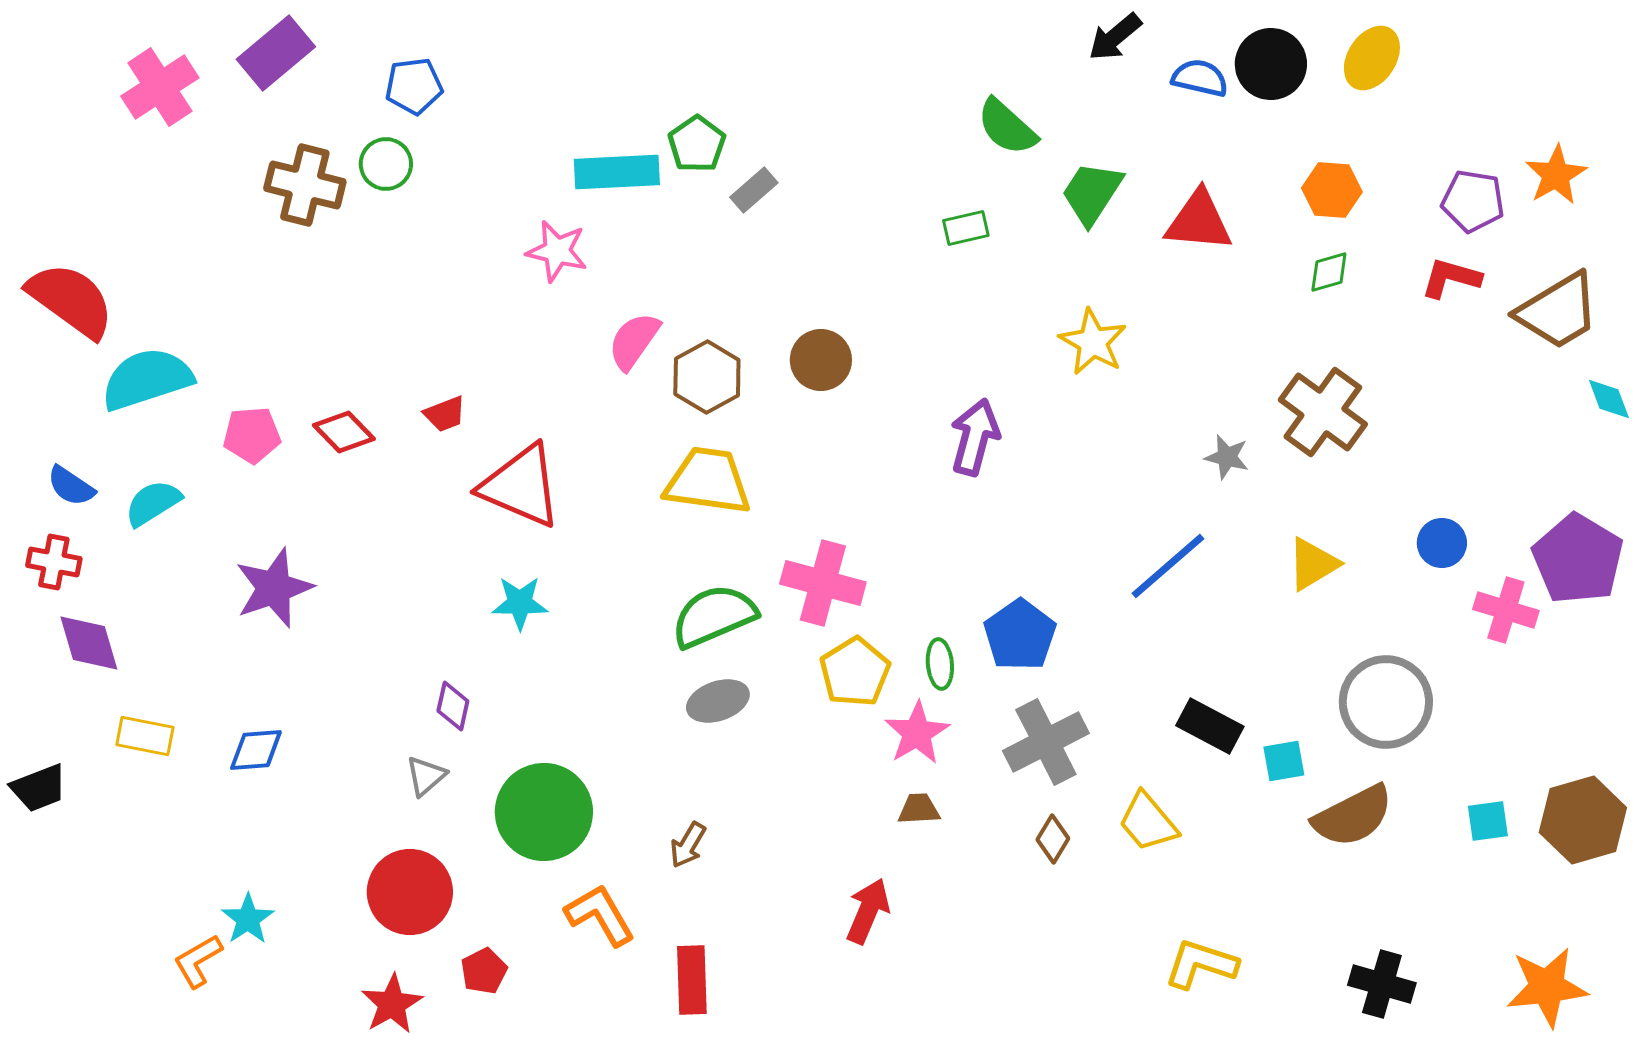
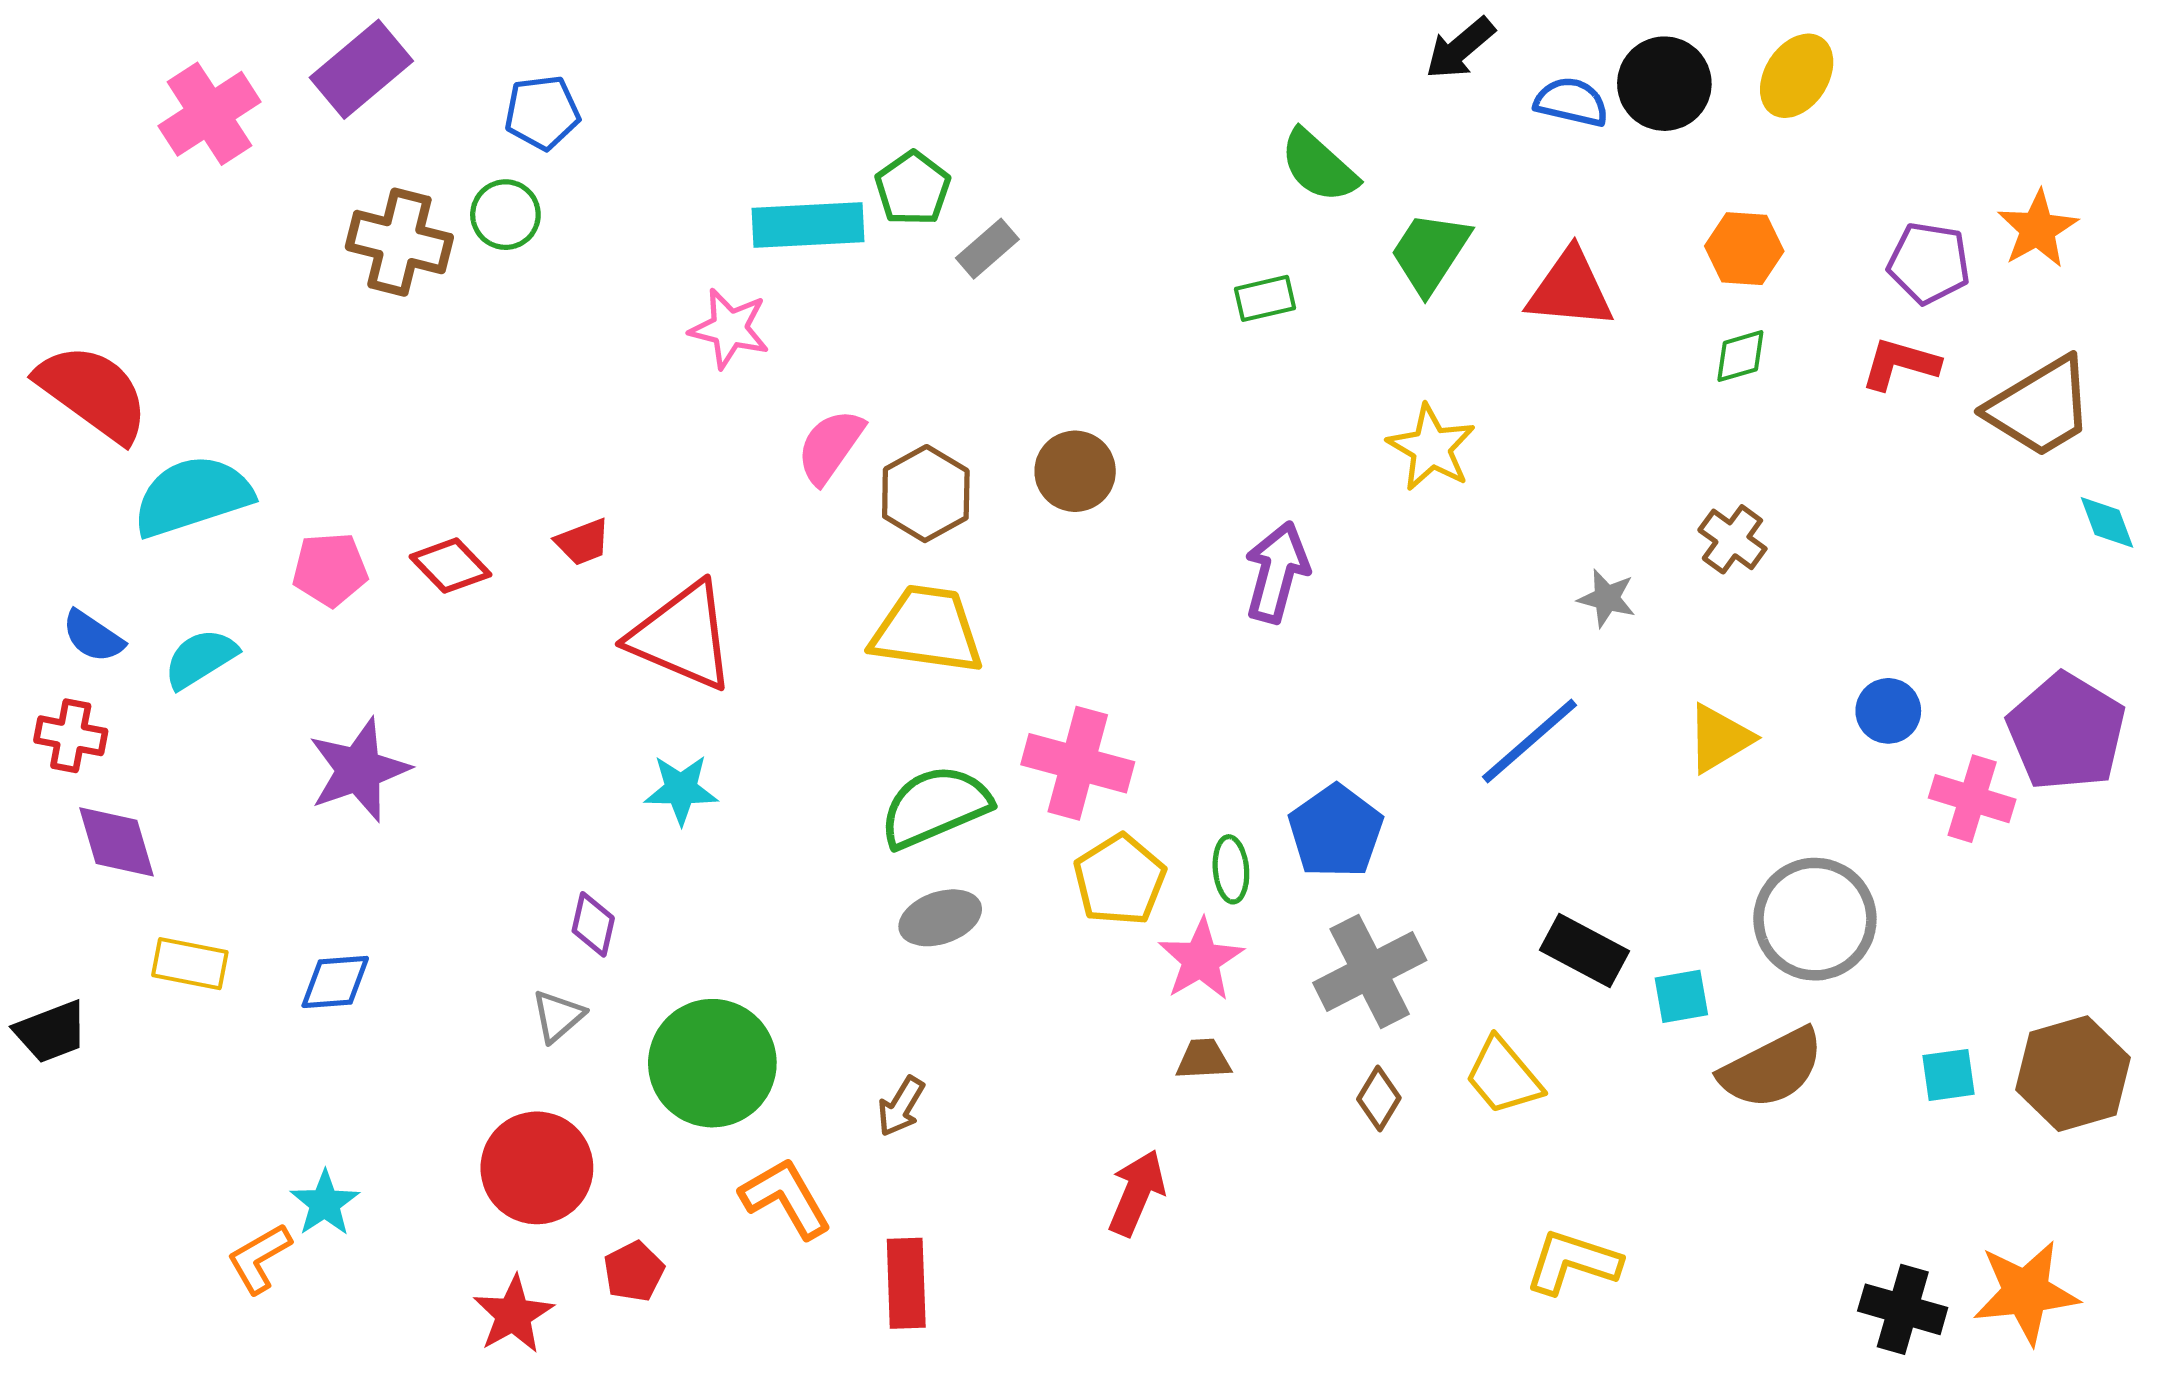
brown cross: (1323, 412) -> (1732, 539), size x0.6
black cross: (1382, 984) -> (1903, 1309), moved

